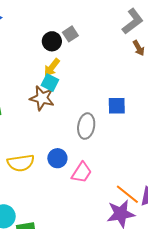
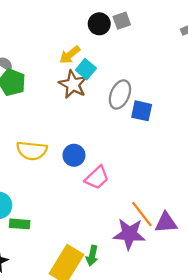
yellow arrow: (52, 67) -> (70, 55), moved
blue square: (117, 106) -> (142, 111), moved
gray ellipse: (86, 126) -> (120, 94), moved

